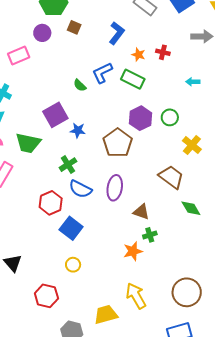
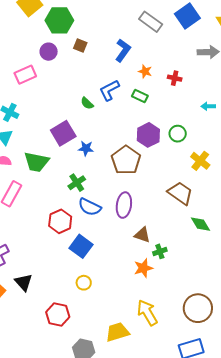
red cross: (163, 52) -> (175, 78), moved
green rectangle: (133, 79) -> (140, 96), size x0.7
cyan arrow: (193, 82) -> (208, 106), moved
brown triangle: (141, 212) -> (142, 235), moved

